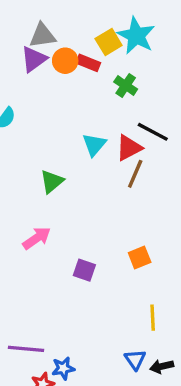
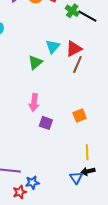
black line: (153, 132) -> (87, 16), moved
green triangle: (52, 181) -> (35, 62), moved
pink arrow: (37, 238) -> (34, 102), moved, turned 132
black arrow: (162, 366) -> (88, 171), moved

